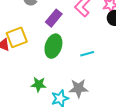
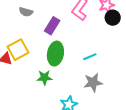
green star: (39, 84) -> (44, 78), moved
gray star: (78, 88) -> (93, 83), moved

